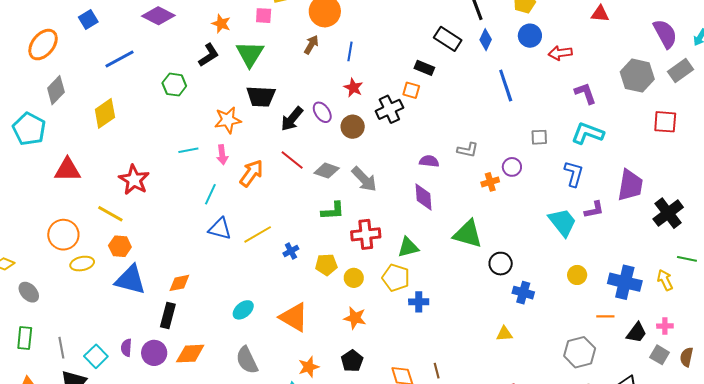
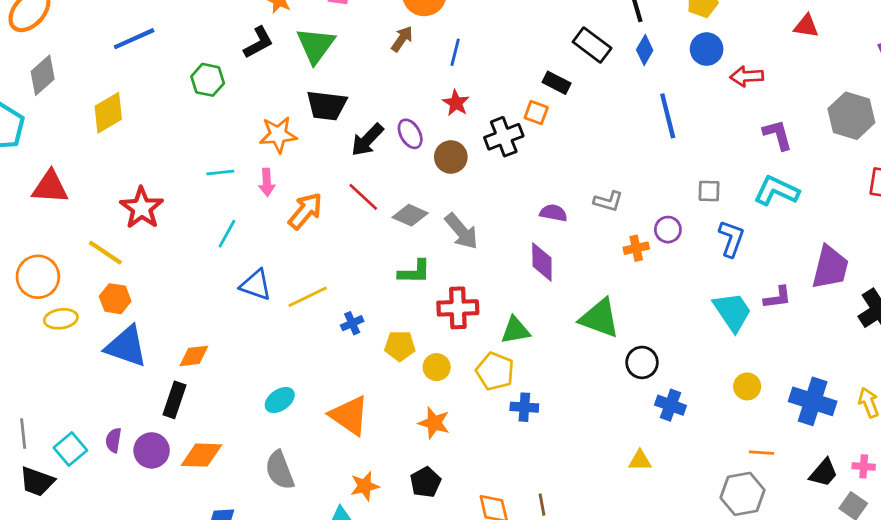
blue L-shape: (574, 174) -> (731, 239), moved
cyan line: (210, 194) -> (227, 234), moved
orange line: (605, 316) -> (762, 453), moved

